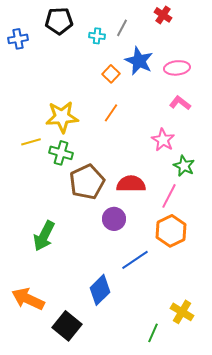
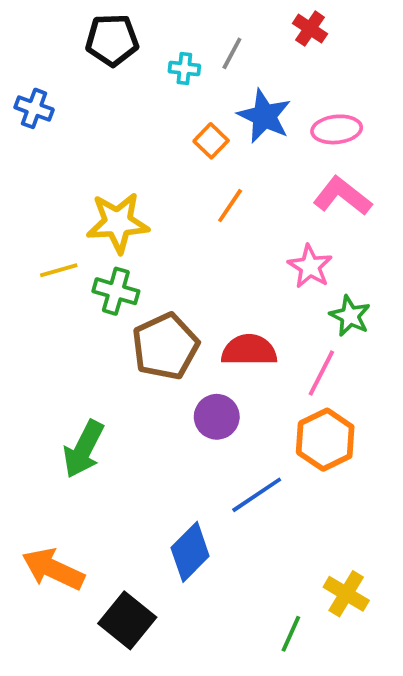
blue cross: (18, 39) -> (34, 108), moved, turned 30
pink L-shape: (180, 103) -> (342, 196), size x1.4
orange line: (111, 113) -> (230, 206), moved

